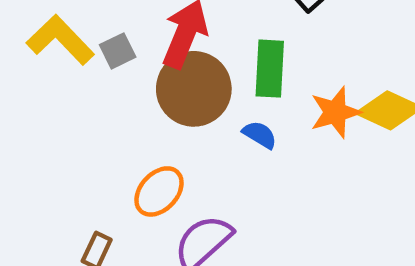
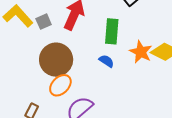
brown circle: (194, 89) -> (56, 60), moved
orange star: (335, 112) -> (141, 52), turned -30

